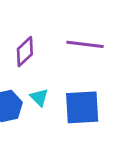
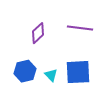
cyan triangle: (39, 97) -> (51, 75), moved

